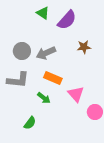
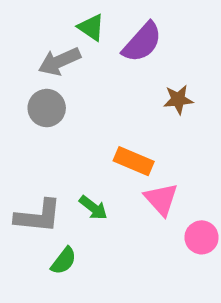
gray arrow: (46, 53) -> (59, 61), moved
orange rectangle: (53, 78) -> (134, 161), moved
gray L-shape: (18, 80) -> (38, 216), moved

